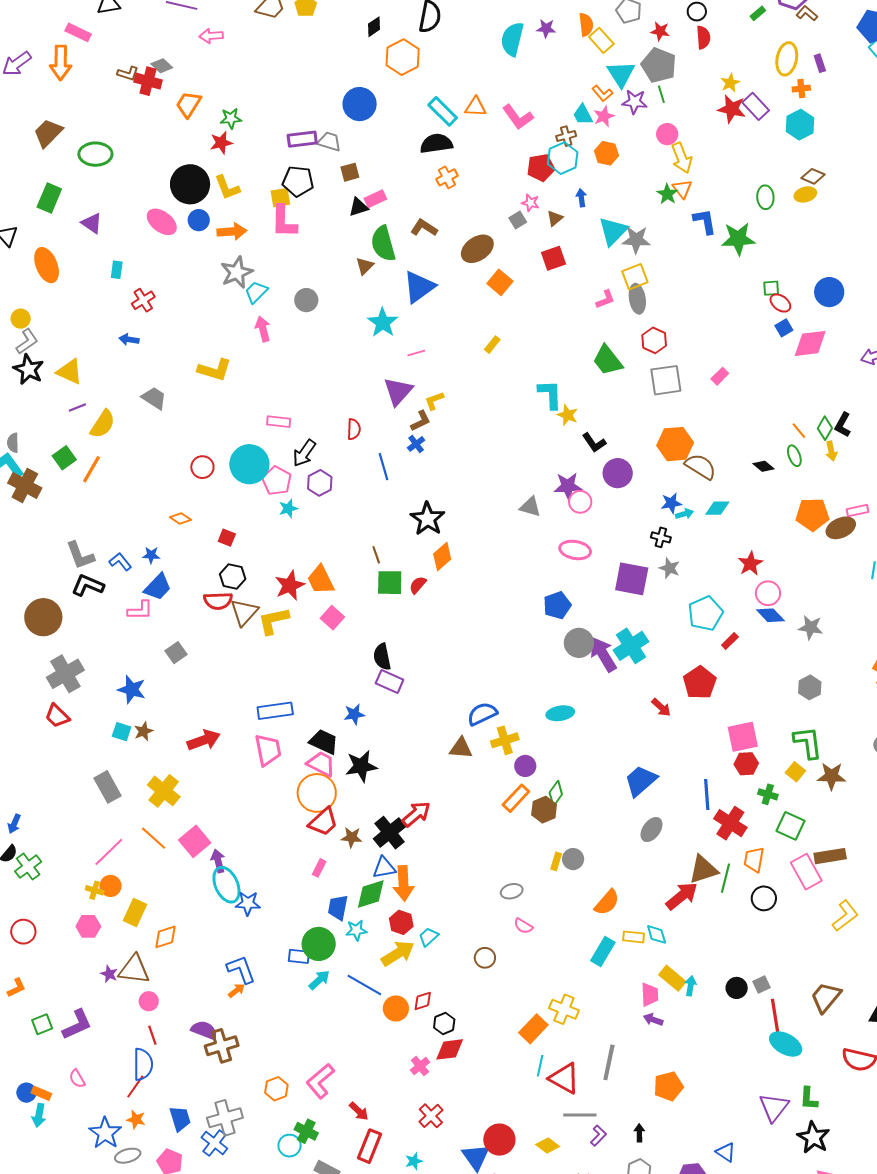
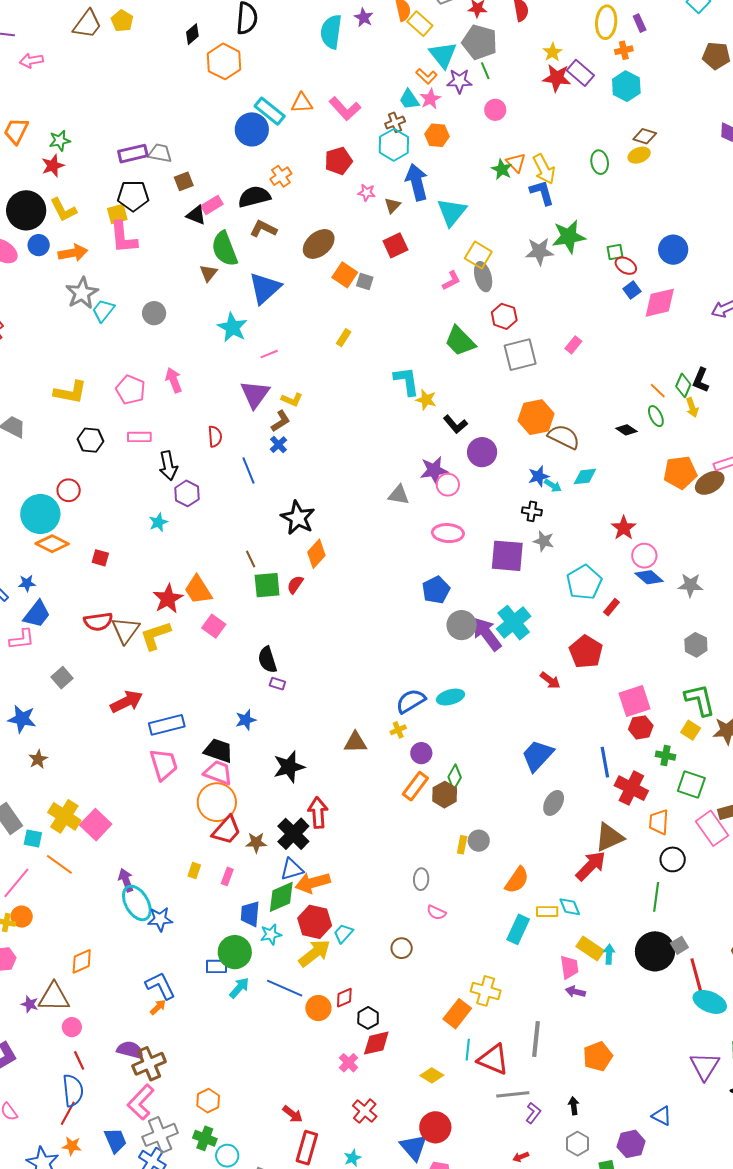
purple star: (546, 28) -> (364, 18), turned 30
blue circle: (360, 104) -> (252, 129), moved
black semicircle: (436, 144) -> (254, 197), moved
yellow arrow: (682, 158) -> (544, 169), moved
red pentagon: (541, 168) -> (338, 161), moved
blue arrow: (581, 198) -> (417, 182), size x2.0
black triangle: (359, 207) -> (196, 215), turned 45
gray square: (518, 220) -> (365, 282), moved, turned -36
green star: (738, 239) -> (569, 237), moved
gray star: (636, 240) -> (539, 251), moved
yellow square: (635, 277) -> (478, 255), turned -32
pink arrow: (263, 329) -> (174, 380), moved
yellow L-shape: (434, 401) -> (292, 400), turned -130
black arrow: (304, 453) -> (168, 466), turned -40
cyan circle: (249, 464) -> (40, 514), moved
pink pentagon: (277, 481) -> (130, 390), moved
cyan arrow: (684, 514) -> (553, 486), turned 54
orange diamond: (180, 519) -> (52, 544), size x1.5
black hexagon: (233, 577) -> (90, 440), moved
purple rectangle: (390, 682) -> (277, 684), size x0.6
blue semicircle: (482, 714) -> (411, 701), moved
cyan square: (122, 732) -> (33, 838), moved
red arrow: (204, 740) -> (127, 702), moved
yellow cross: (505, 740) -> (398, 730), size x0.6
black star: (361, 766) -> (289, 767), moved
red arrow: (416, 814) -> (318, 813), turned -48
pink square: (195, 841) -> (96, 825), moved
green line: (725, 878) -> (656, 897), moved
orange arrow: (403, 883) -> (313, 883), turned 84
gray ellipse: (512, 891) -> (421, 879), turned -65
yellow rectangle: (135, 912) -> (194, 871), moved, size x0.6
red hexagon: (401, 922) -> (315, 922), size x1.4
black circle: (737, 988) -> (655, 951), size x1.8
pink L-shape: (320, 1081) -> (141, 1102), moved
green cross: (306, 1131) -> (205, 1138), moved
yellow diamond: (548, 1146) -> (432, 1075), moved

